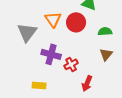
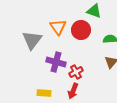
red arrow: (87, 83) -> (73, 91), moved

